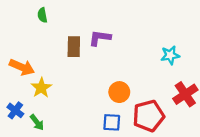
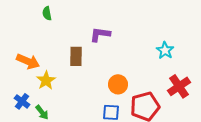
brown rectangle: (74, 47) -> (76, 56), moved
cyan star: (170, 55) -> (165, 50), turned -30

